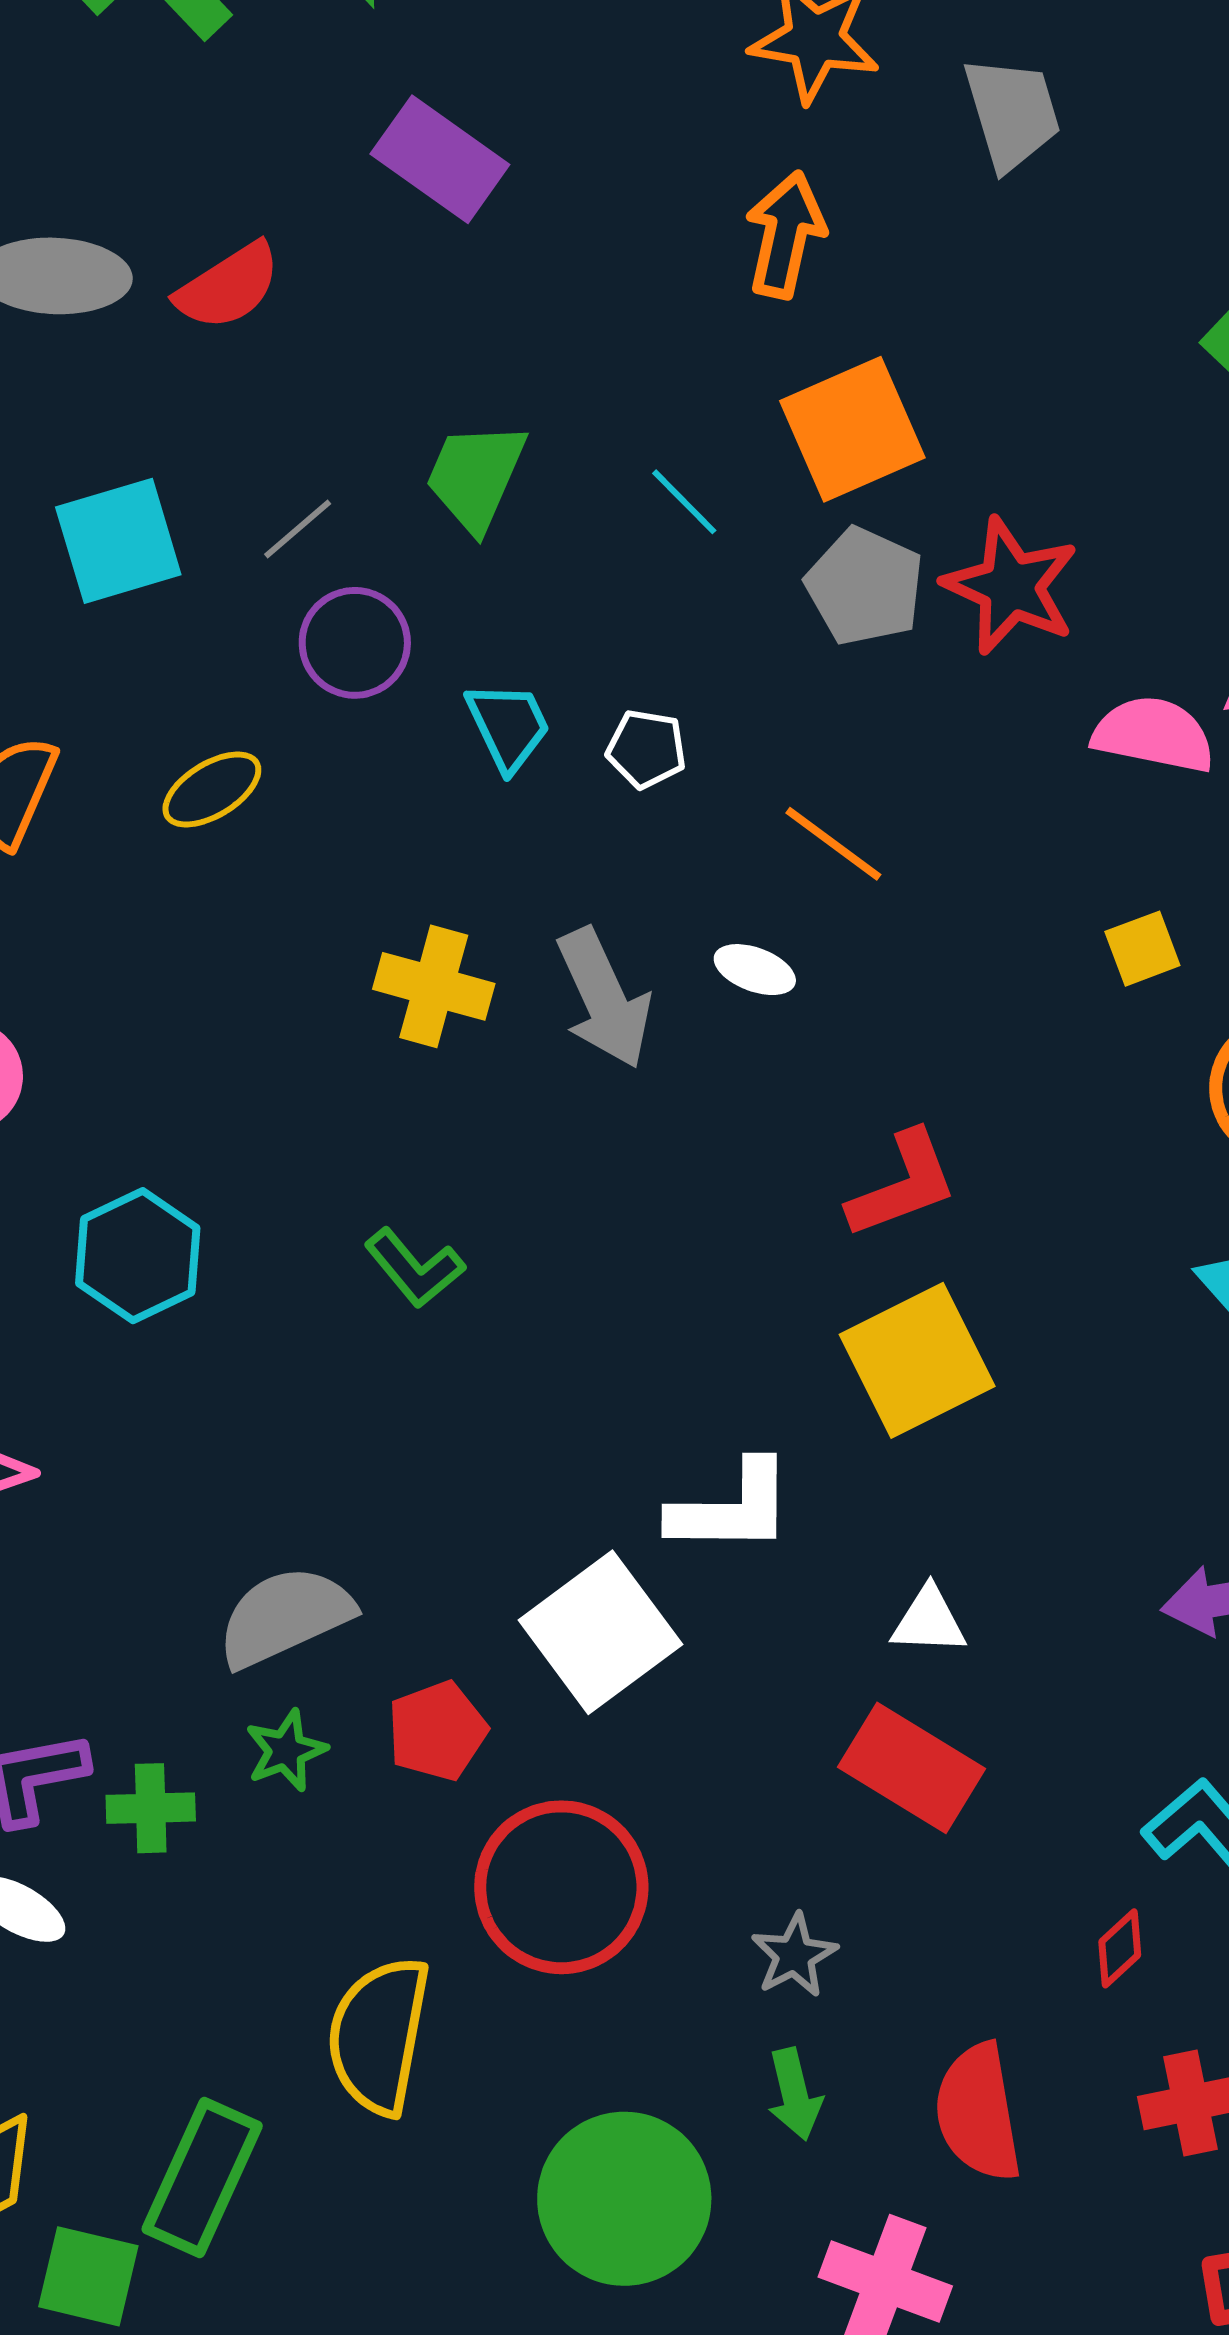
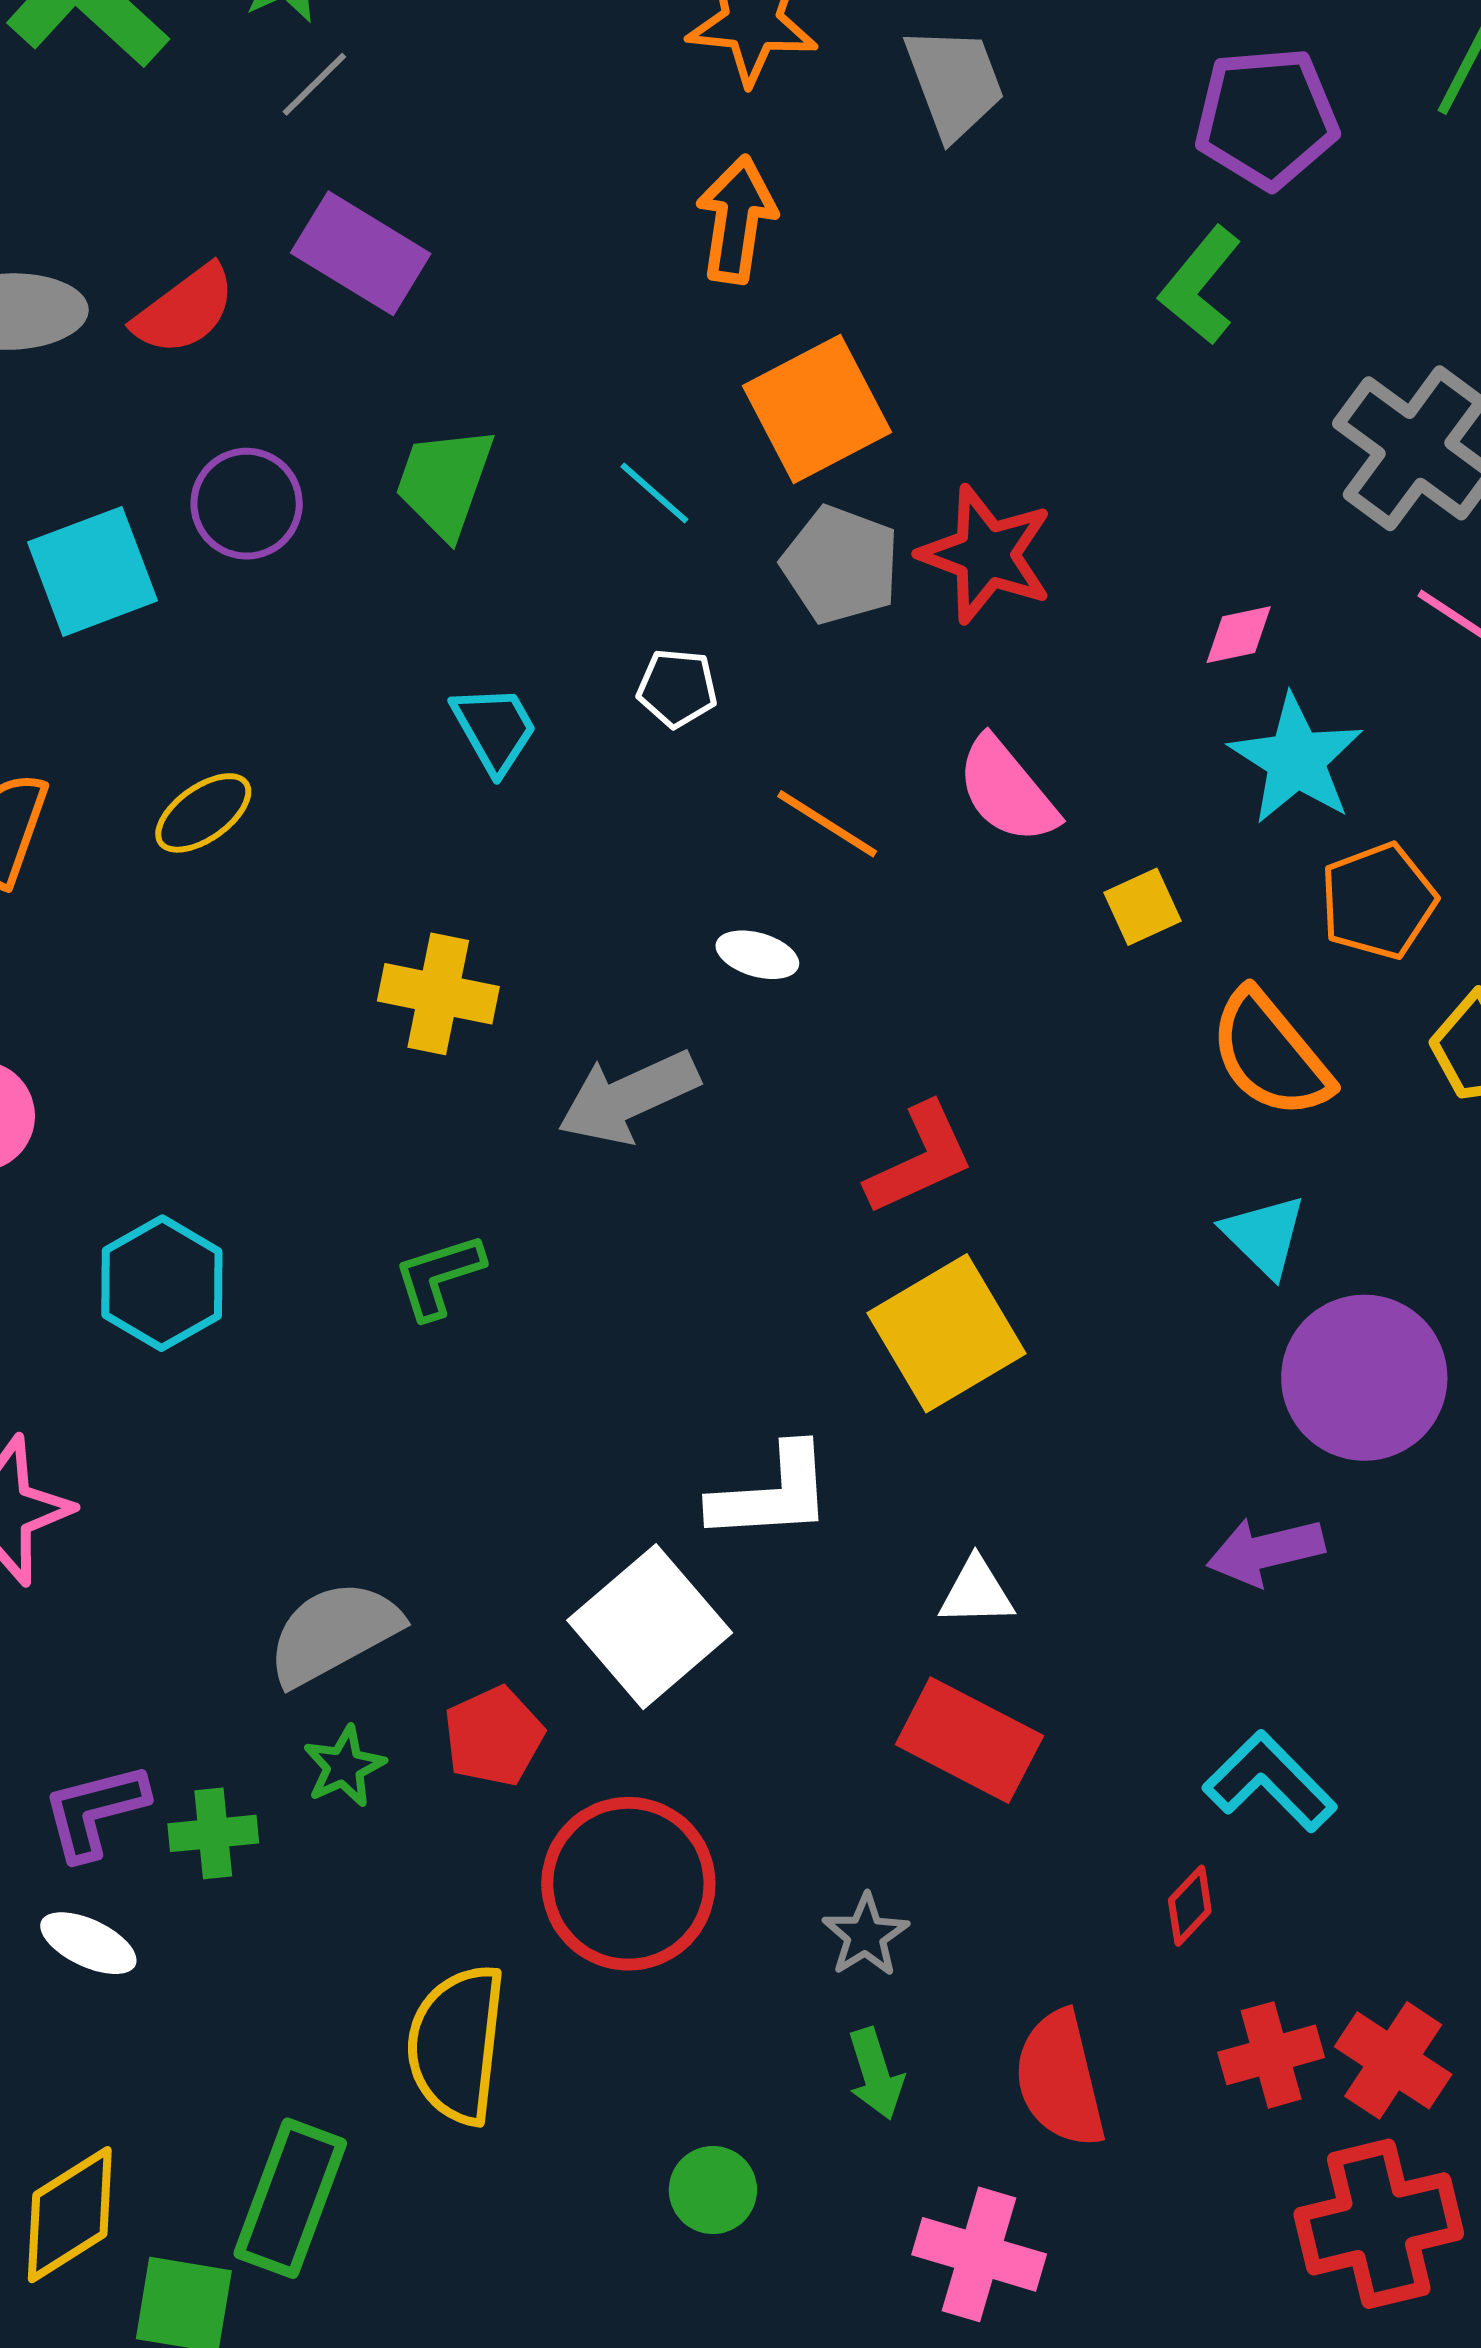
purple rectangle: (440, 159) -> (361, 253), moved
gray line: (298, 529) -> (314, 84), moved
purple circle: (355, 643) -> (247, 504), moved
pink semicircle: (1154, 735) -> (1007, 790), moved, turned -137
white pentagon: (646, 749) -> (677, 688), moved
gray arrow: (604, 998) -> (628, 1097), moved, turned 94
green L-shape: (414, 1268) -> (439, 1276), turned 116
green circle: (624, 2199) -> (713, 2190), size x0.5

